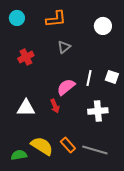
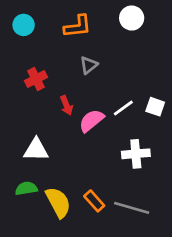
white circle: (103, 26) -> (132, 18), moved
white line: (89, 78) -> (123, 108), turned 42
red arrow: (55, 106) -> (67, 105), moved
yellow semicircle: (42, 146) -> (58, 202), turned 30
green semicircle: (19, 155) -> (26, 188), moved

